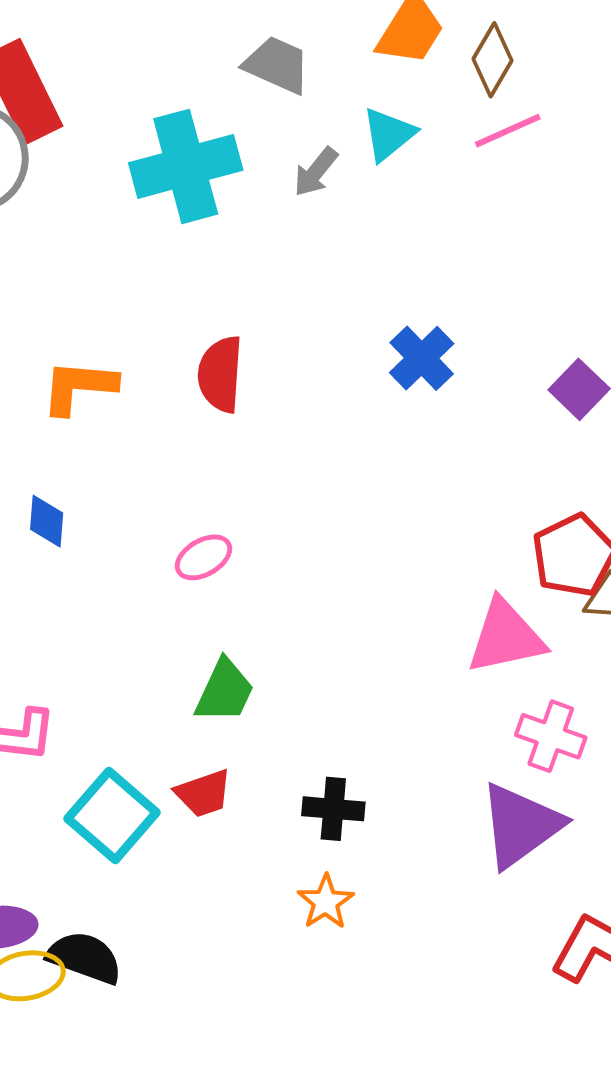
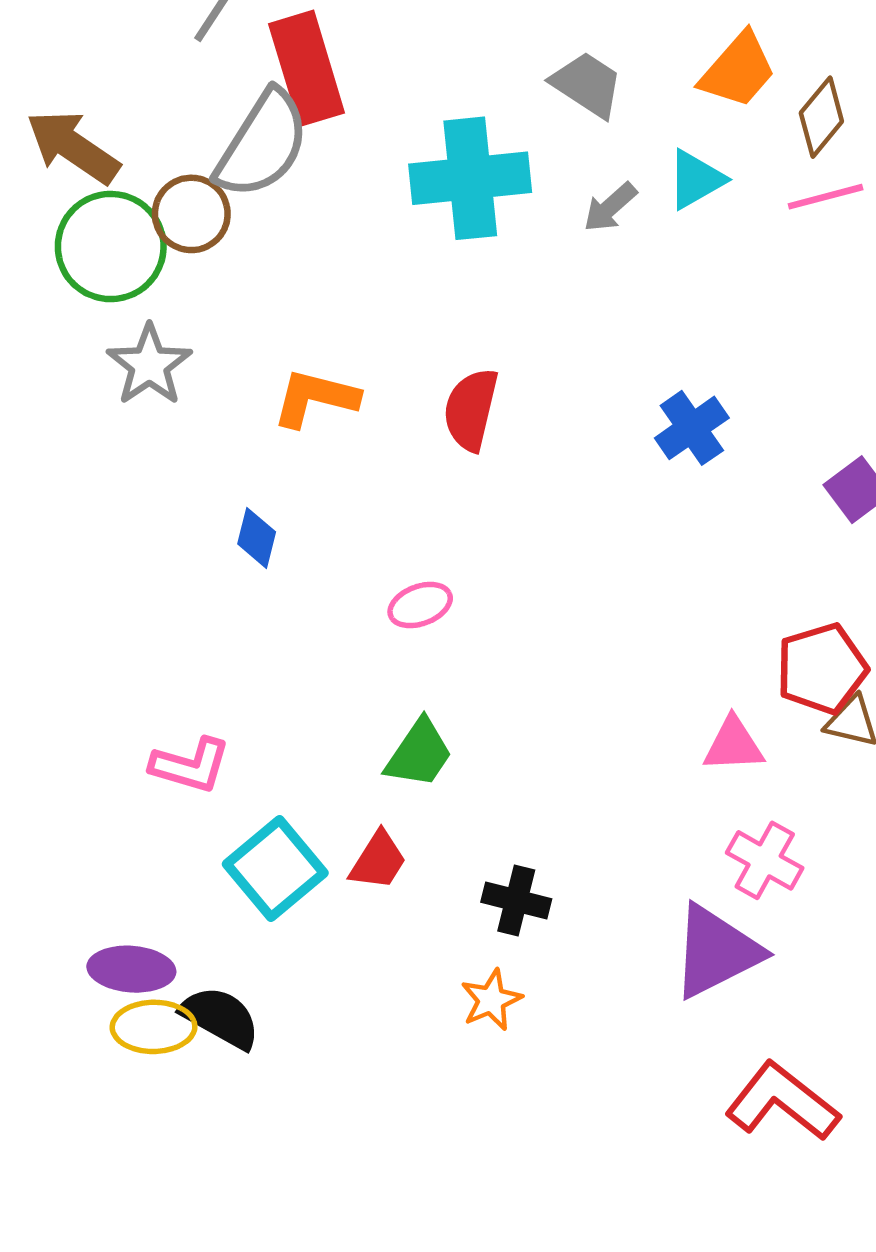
pink triangle: (506, 637) -> (734, 745), size x0.7
red trapezoid: (203, 793) -> (378, 861), turned -48

